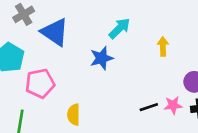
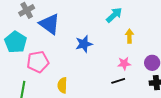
cyan arrow: (119, 28) -> (114, 15), moved
pink star: (173, 105) -> (124, 63), moved

